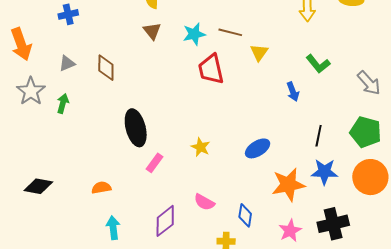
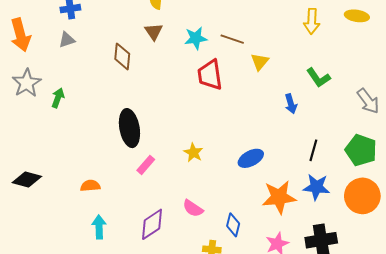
gray triangle: (67, 63) -> (67, 40), moved
brown diamond: (106, 68) -> (122, 56), moved

